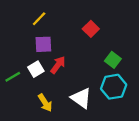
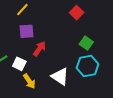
red square: (91, 29) -> (77, 13), moved
white square: (36, 69) -> (19, 64), moved, turned -32

